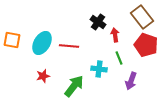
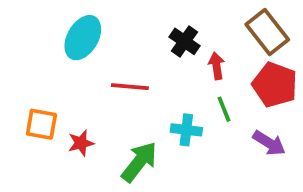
orange square: (12, 40) -> (41, 124), moved
cyan ellipse: (42, 43) -> (83, 38), moved
purple arrow: (131, 81) -> (269, 143), moved, turned -78

